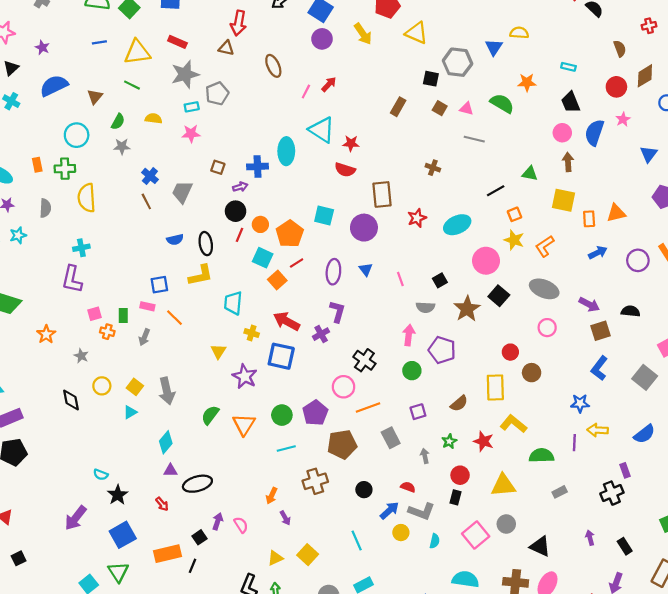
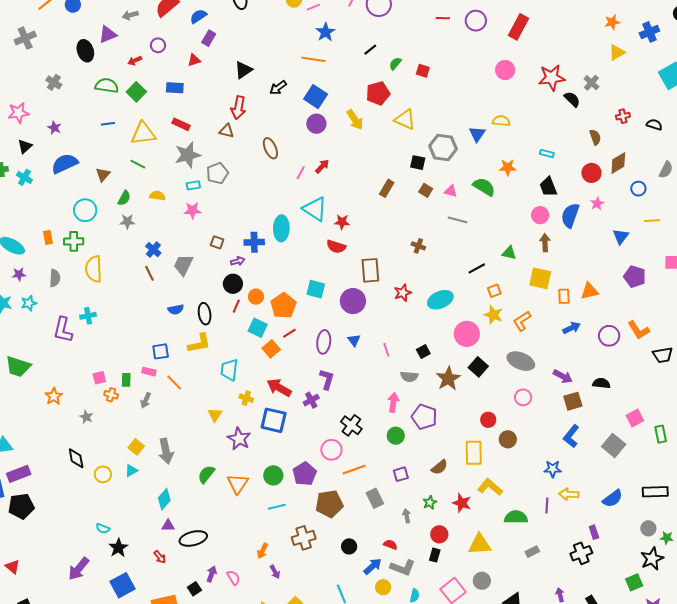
purple L-shape: (72, 279) -> (63, 330), moved
yellow circle: (102, 386) -> (103, 474), moved

